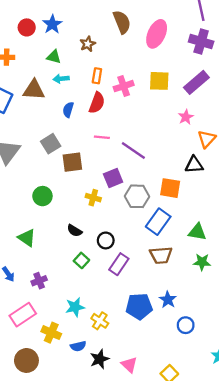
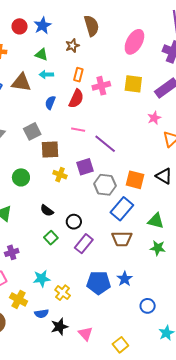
brown semicircle: (122, 22) -> (92, 26), moved
black triangle: (194, 165) -> (164, 176), moved, turned 30
yellow cross: (93, 198) -> (60, 175), moved
blue circle: (186, 325) -> (148, 306), moved

